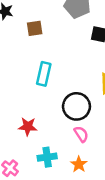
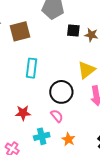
brown square: (35, 28) -> (20, 31), size x1.5
pink semicircle: (81, 134) -> (57, 116), moved

